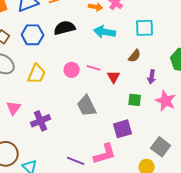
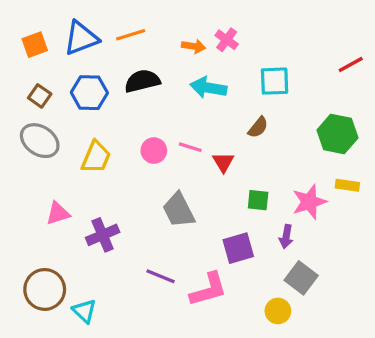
purple arrow: (152, 77) -> (286, 237), moved
pink star: (166, 101) -> (309, 202), turned 30
pink triangle: (14, 108) -> (58, 213), turned 35
purple line: (76, 161) -> (160, 276), moved

